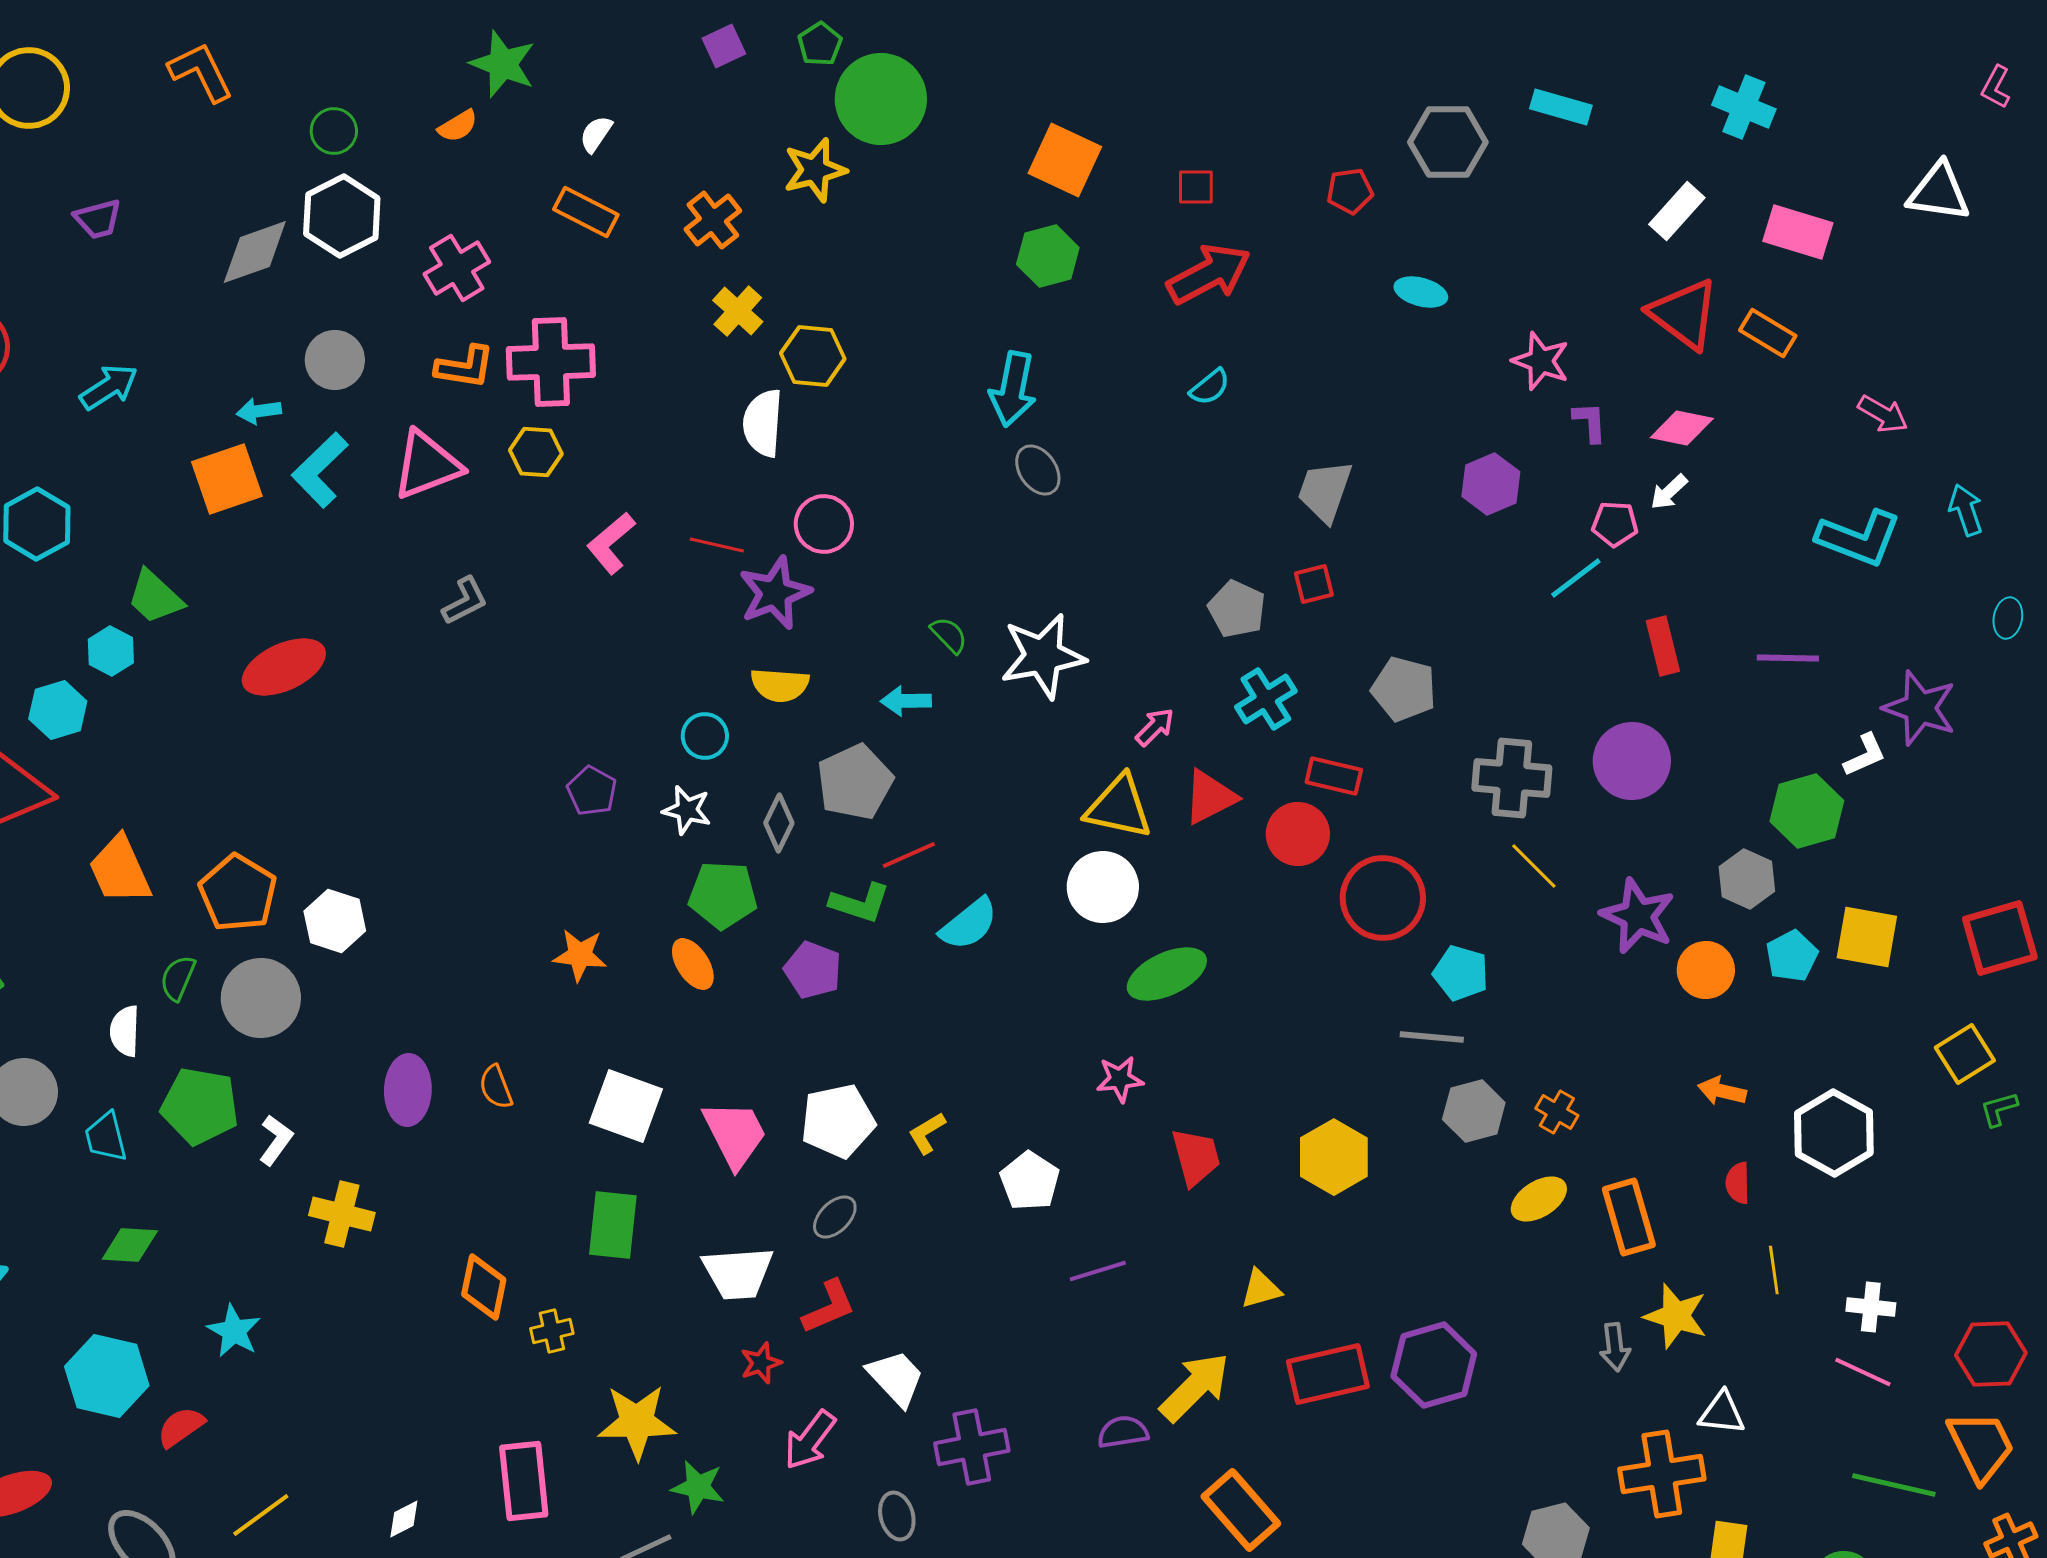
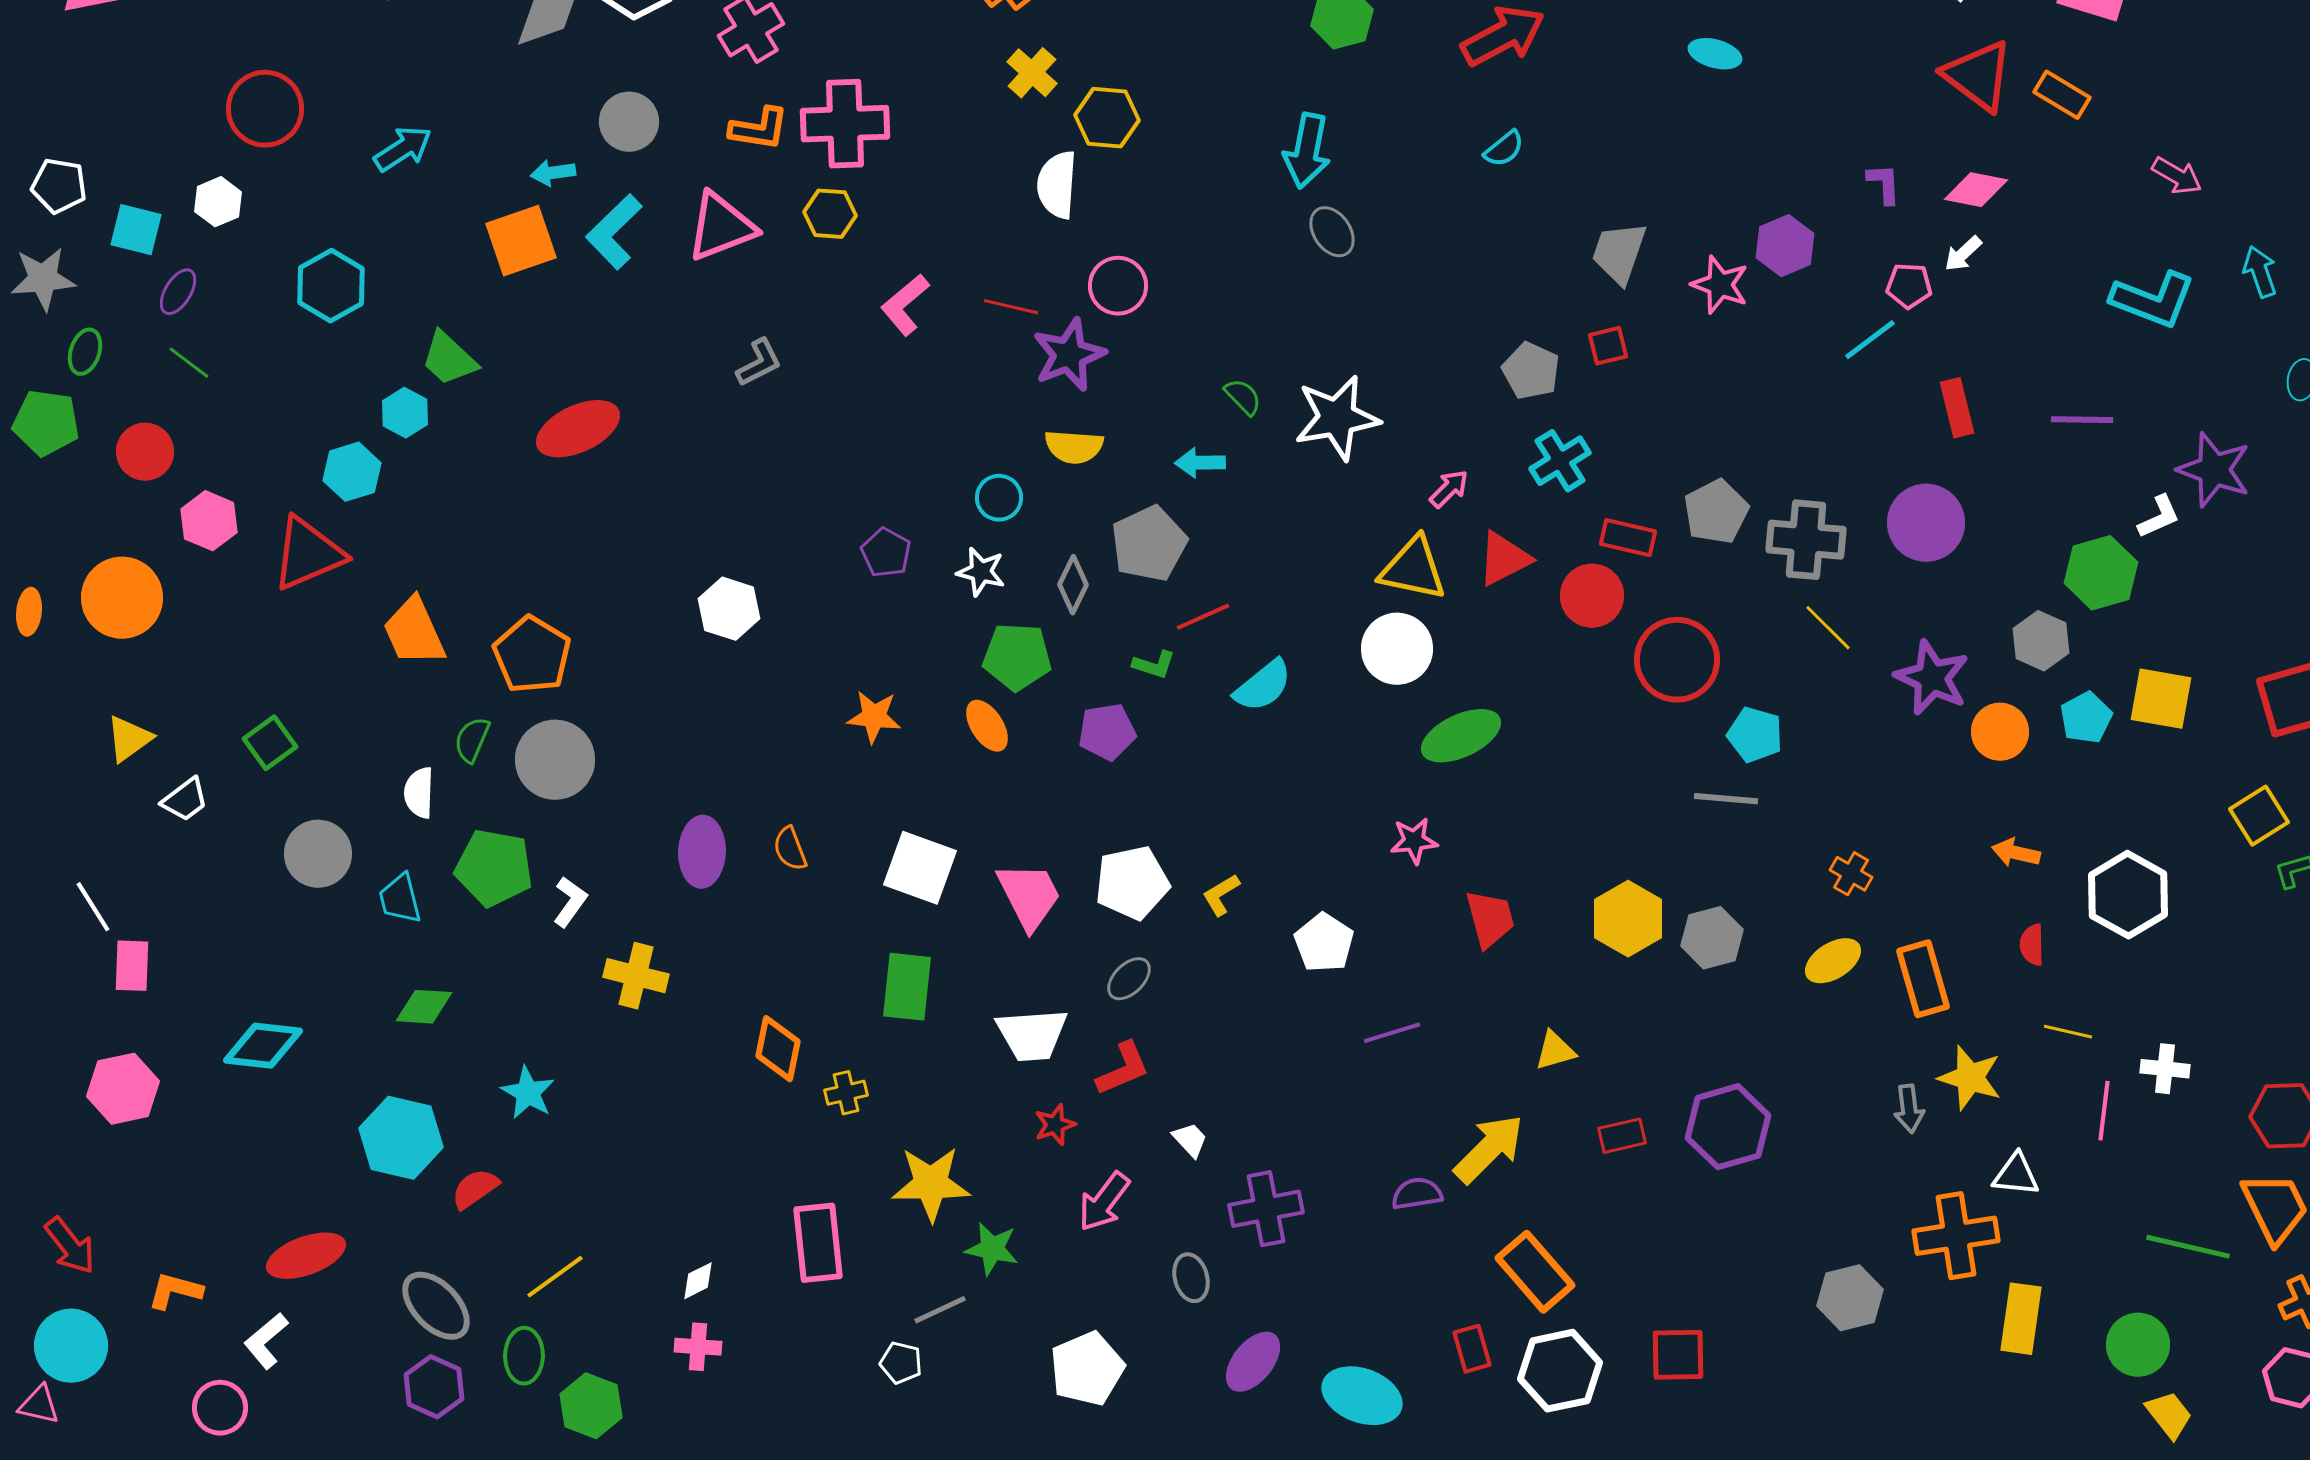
pink star: (1541, 361) -> (1720, 285), moved
gray pentagon: (1404, 689) -> (1716, 512), moved, turned 30
green L-shape: (860, 903) -> (1154, 665), size x0.7
white hexagon: (335, 921) -> (729, 609), moved
purple pentagon: (813, 970) -> (1107, 732), turned -30
gray hexagon: (1474, 1111) -> (1712, 938), moved
yellow line: (1774, 1270) -> (2068, 1032), turned -69
pink line: (1863, 1372) -> (2104, 1111), moved, turned 72
red rectangle: (1328, 1374) -> (1622, 1136), size x0.6
white trapezoid: (896, 1378) -> (1190, 1140), size x0.6

